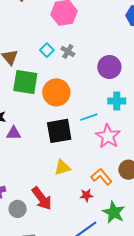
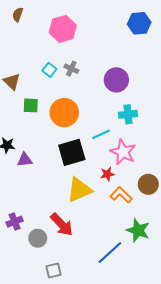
green square: (25, 82) -> (31, 105), size x0.6
yellow triangle: (62, 167) -> (79, 190), size x1.5
red star: (86, 195) -> (107, 174), moved

